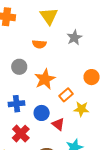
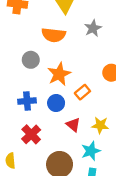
orange semicircle: (39, 44) -> (54, 35), size x1.5
yellow star: (81, 109) -> (100, 125), moved
blue circle: (42, 113) -> (56, 103), moved

